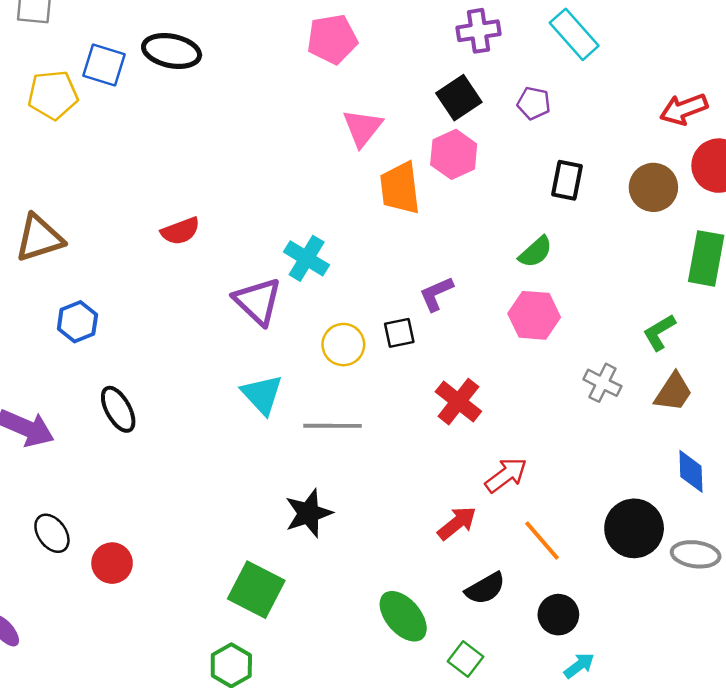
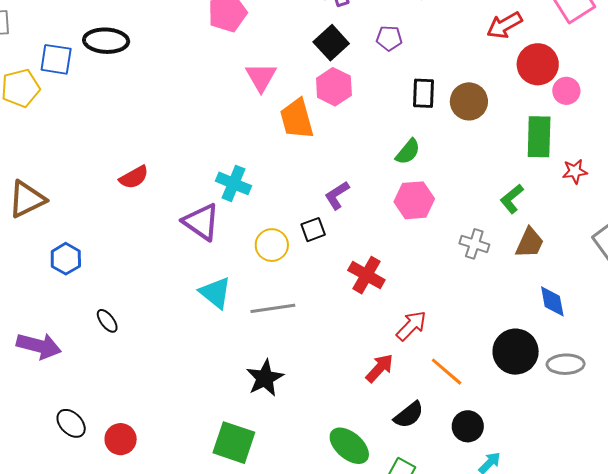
brown circle: (653, 187) -> (469, 101), moved
black ellipse: (118, 409) -> (107, 321), size x0.7

